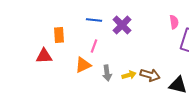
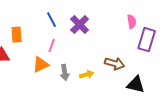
blue line: (94, 20) -> (52, 20), turned 56
brown arrow: (150, 75) -> (115, 64), moved

